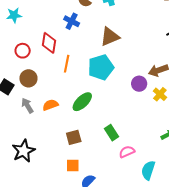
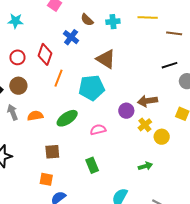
brown triangle: (110, 37) -> (106, 59), turned 45
green rectangle: (111, 133) -> (92, 165), moved
pink semicircle: (127, 152) -> (98, 130), moved

